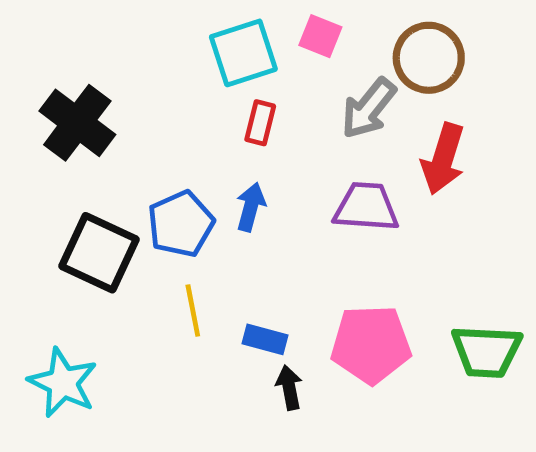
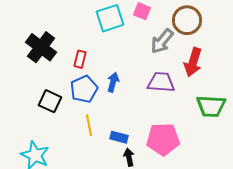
red rectangle: (260, 123) -> (80, 59), moved
black square: (99, 253) -> (50, 101), size x0.7
green trapezoid: (486, 351) -> (211, 106), moved

